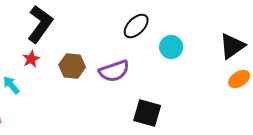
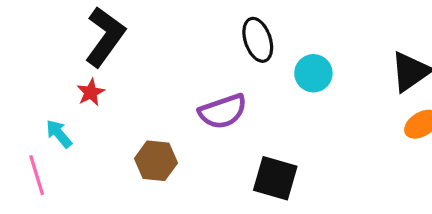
black ellipse: (136, 26) -> (258, 40), turned -64
brown hexagon: (72, 66) -> (156, 161), moved

